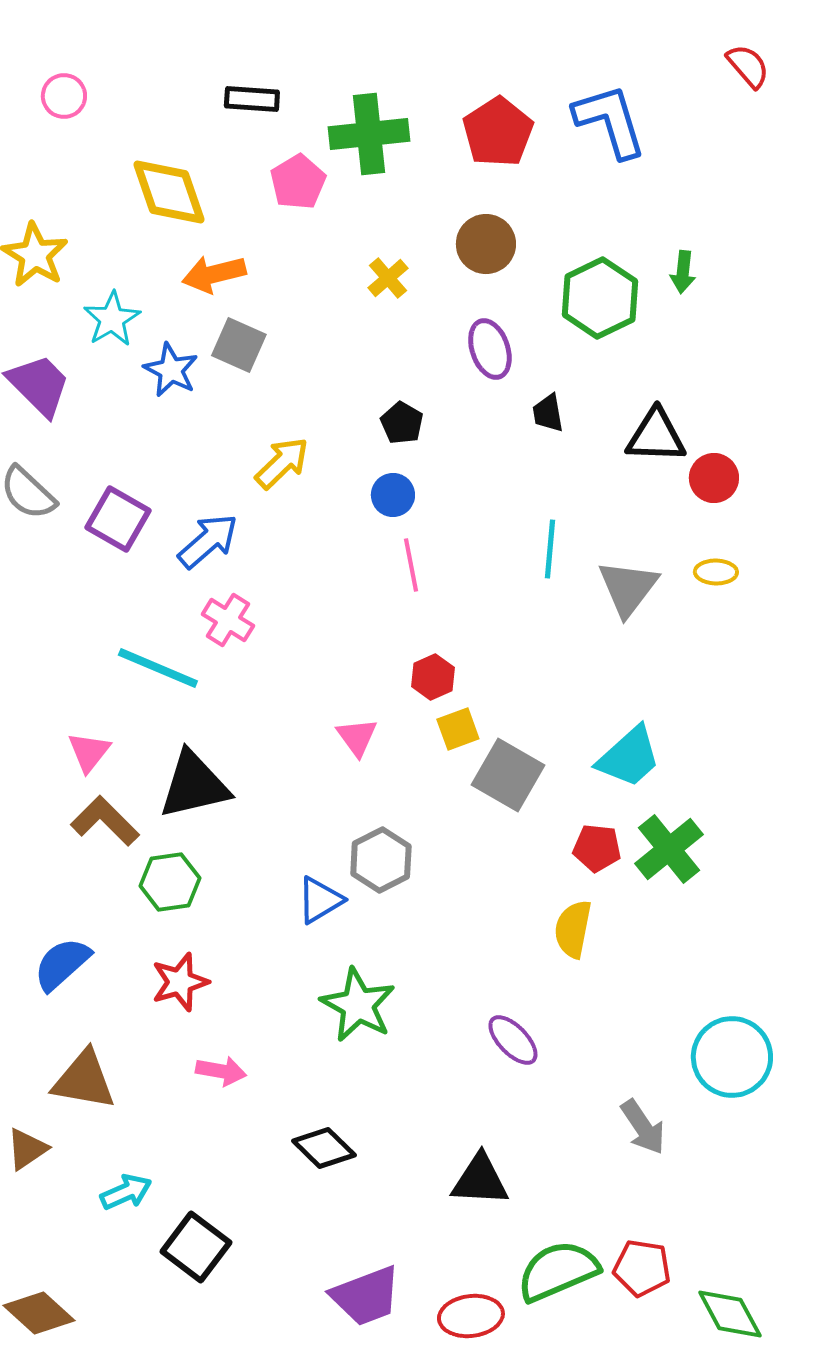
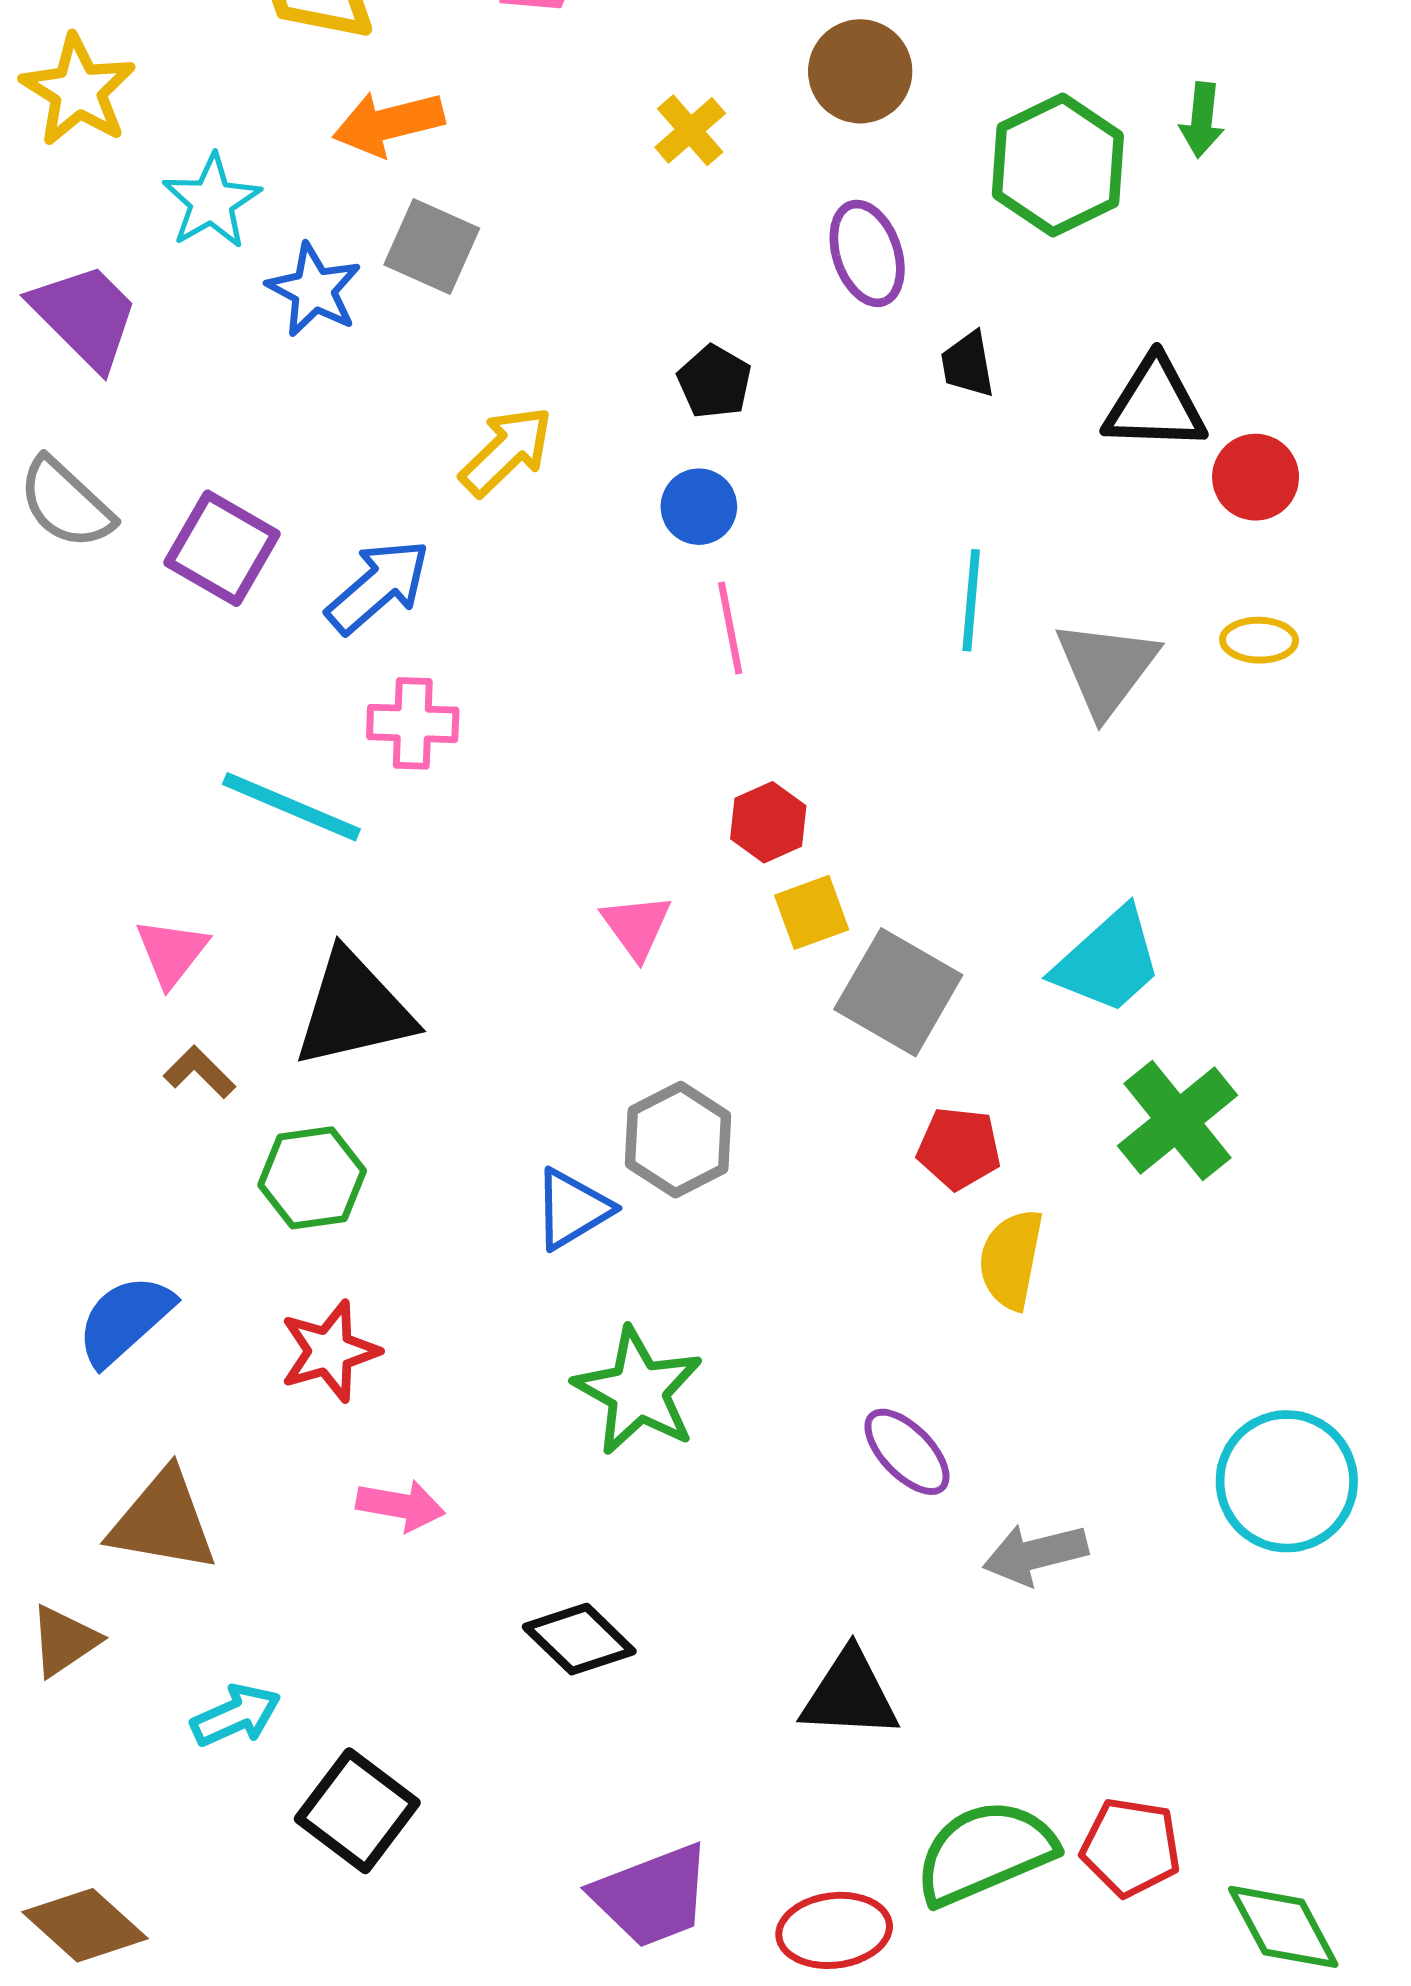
pink cross: (228, 620) -> (413, 723), turned -30
brown L-shape: (105, 821) -> (199, 1072), size x0.6
red pentagon: (597, 848) -> (959, 1148), moved
gray arrow: (643, 1127) -> (1035, 1554), moved, turned 110

